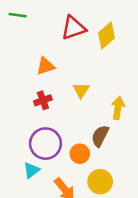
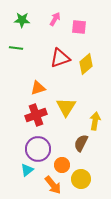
yellow triangle: (81, 90) -> (66, 107), size x1.5
red cross: (43, 100) -> (36, 115), size x1.5
orange circle: (80, 154) -> (62, 165), moved

